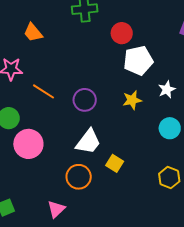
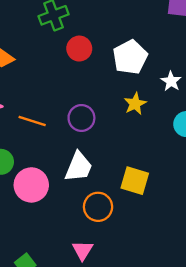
red circle: (122, 33) -> (79, 49), moved
white trapezoid: (88, 142) -> (78, 167), moved
yellow square: (115, 163) -> (135, 181), size x1.4

